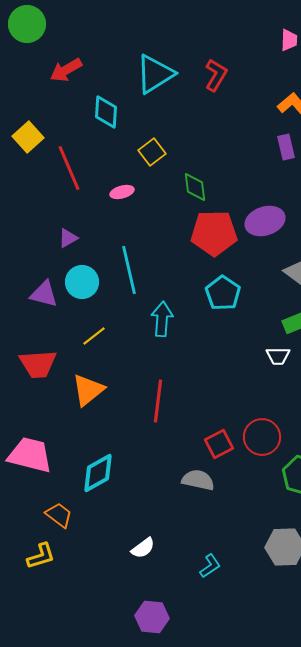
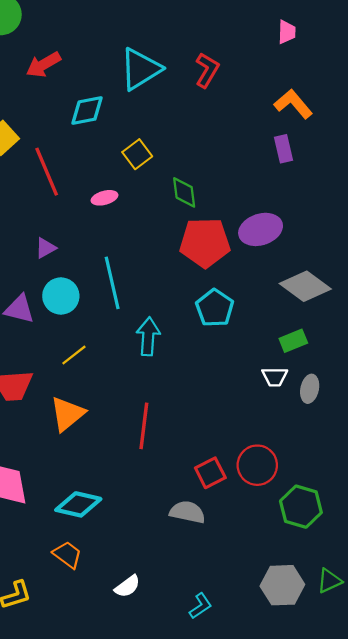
cyan diamond: (106, 112) -> (87, 110), turned 76
cyan diamond: (98, 473) -> (78, 504), turned 42
orange trapezoid: (59, 515) -> (67, 555), moved

